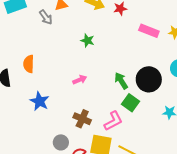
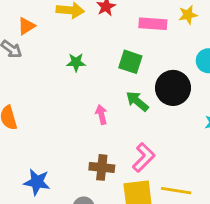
pink arrow: (80, 80) -> (101, 115), moved, turned -64
blue star: (39, 101) -> (37, 182), moved
green square: (131, 103) -> (130, 62), moved

